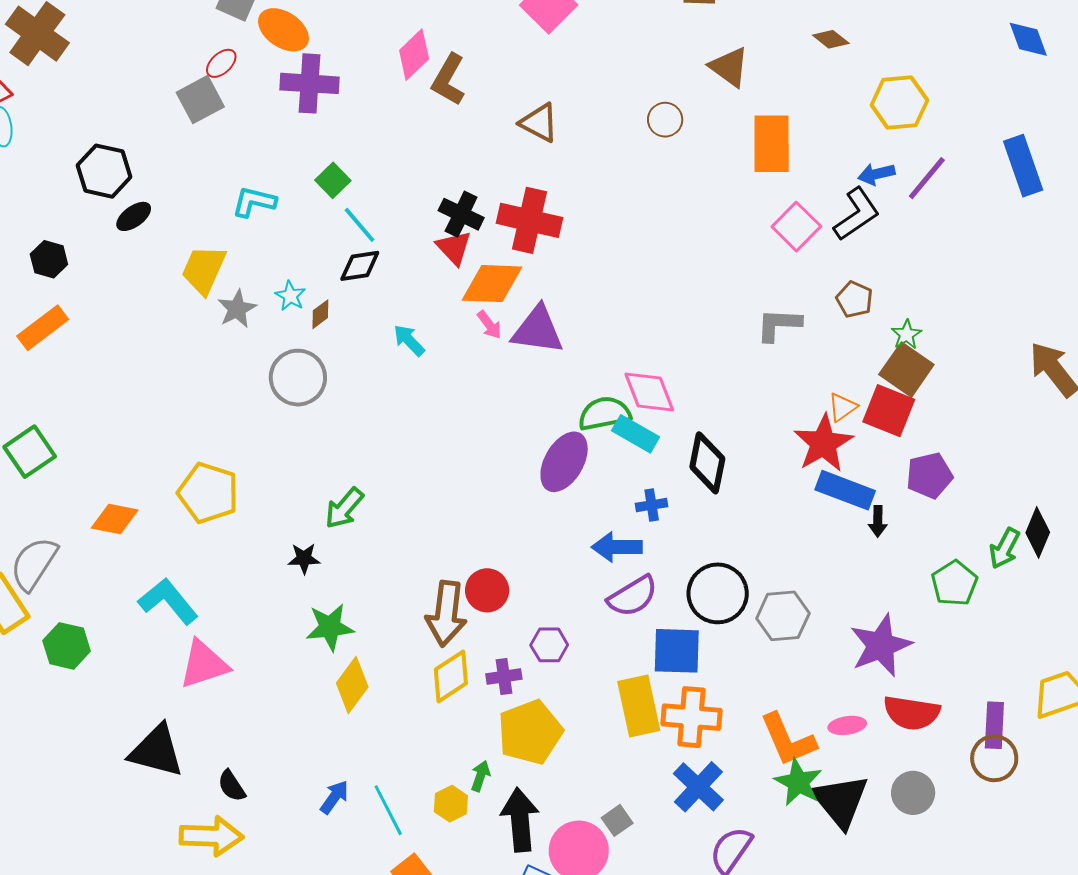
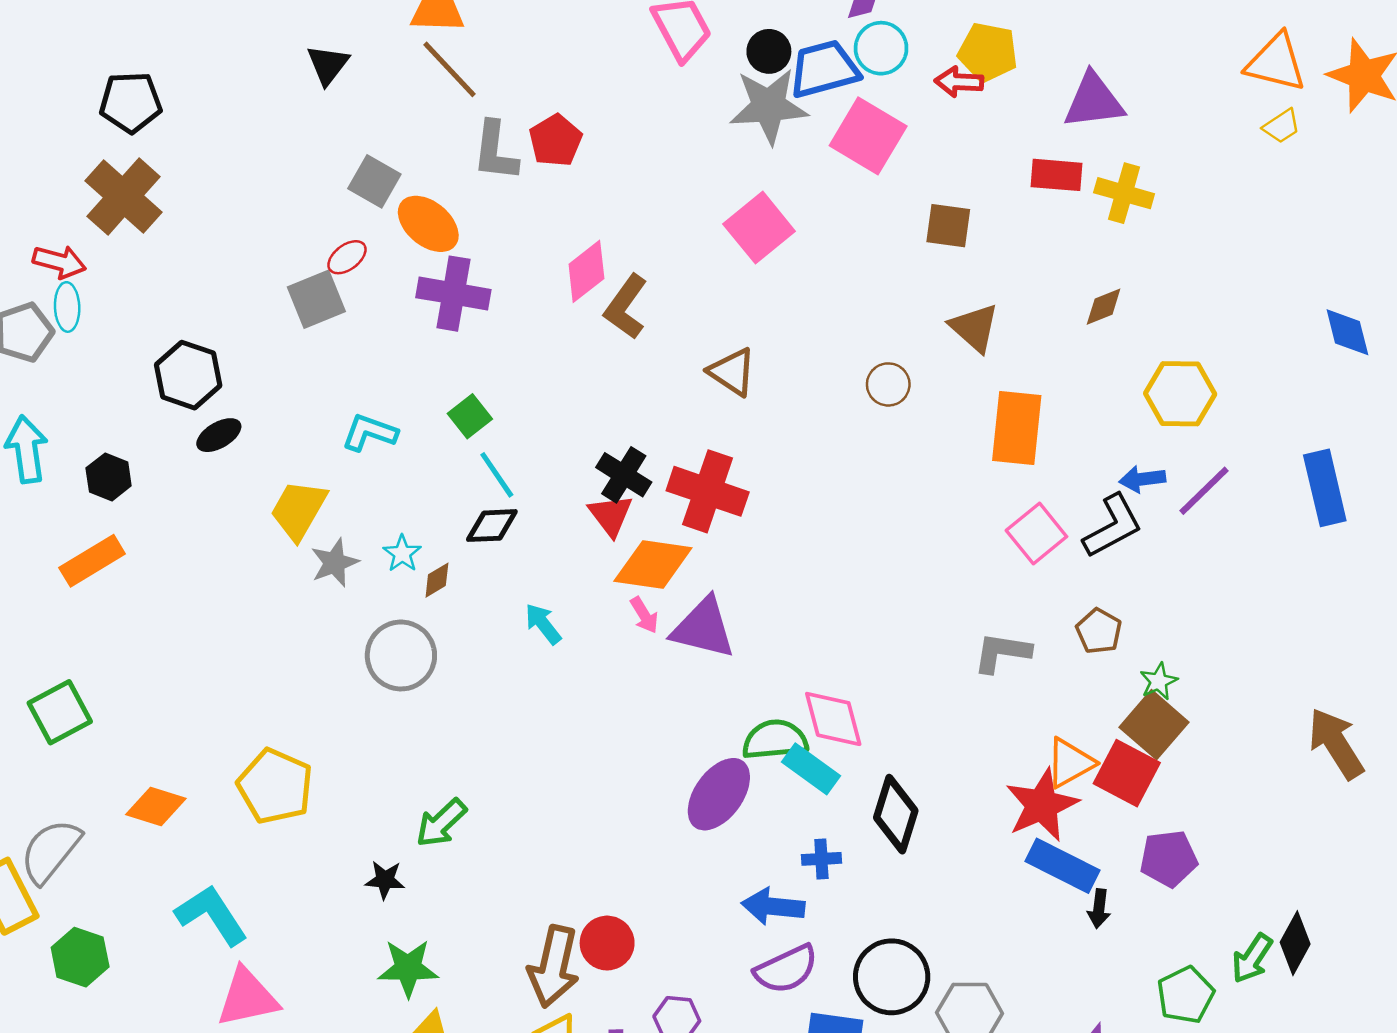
brown diamond: (831, 39) -> (1104, 307), turned -66
orange triangle: (842, 407) -> (1070, 763), size x1.4

